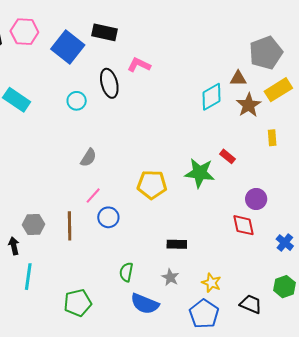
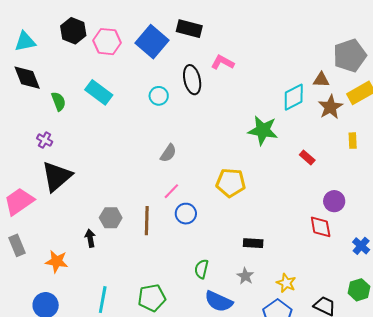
pink hexagon: (24, 32) -> (107, 42), moved
green star: (200, 173) -> (263, 130), moved
cyan line: (28, 277) -> (103, 300), moved

